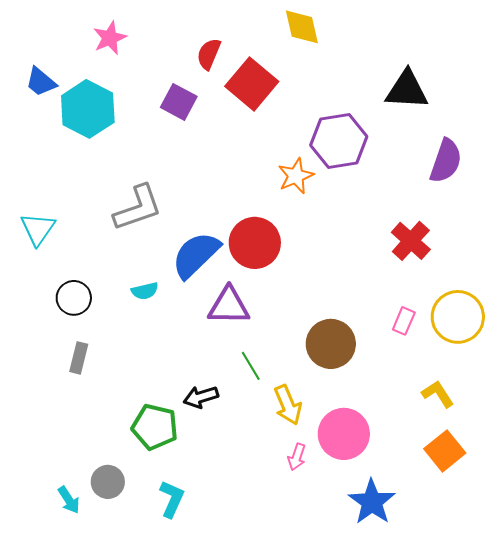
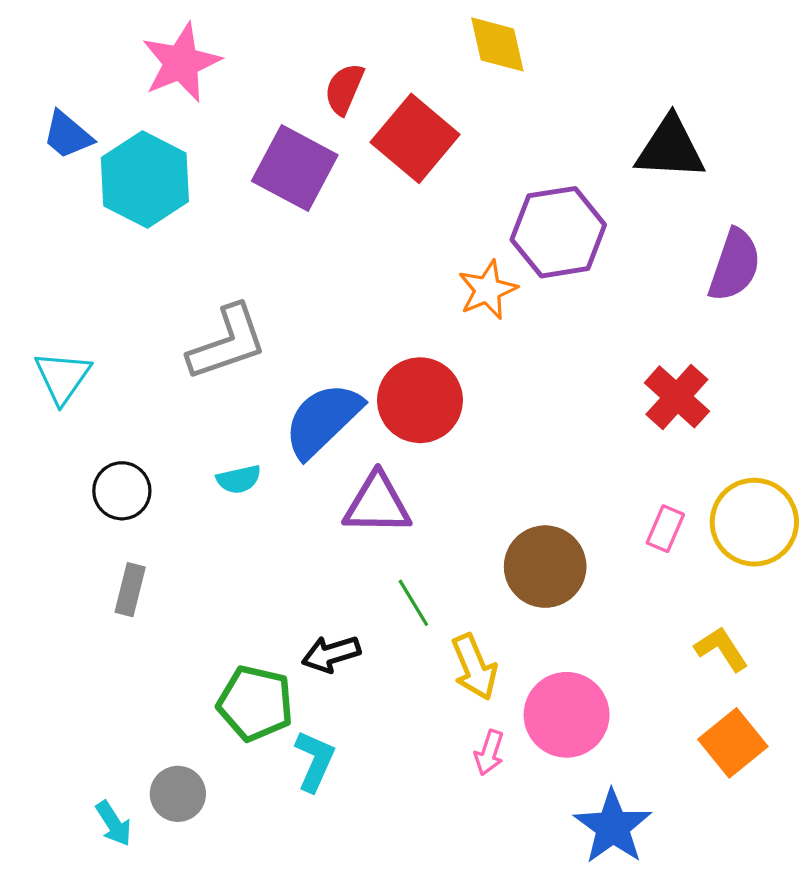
pink star: (110, 38) -> (181, 63), size x1.4
purple square: (179, 102) -> (295, 168), size x1.4
cyan L-shape: (172, 499) -> (315, 761), moved

